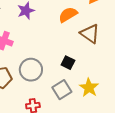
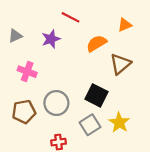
brown triangle: (90, 34) -> (120, 64), turned 45
black square: (68, 63) -> (97, 95), size x1.5

